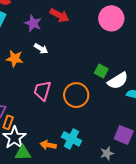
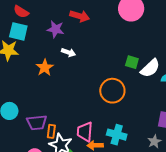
orange star: (15, 59) -> (45, 68), turned -30
pink trapezoid: (42, 91) -> (85, 132), moved

